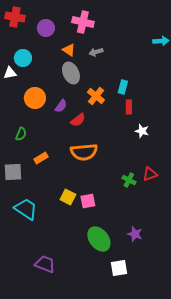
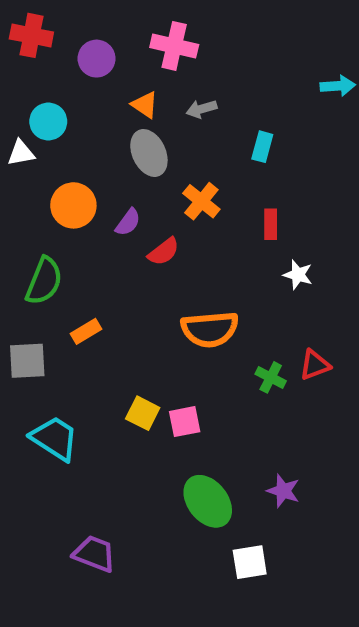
cyan rectangle: (123, 87) -> (262, 147), moved
green semicircle: (21, 134) -> (44, 281), size x1.6
orange semicircle: (84, 152) -> (210, 329), moved

